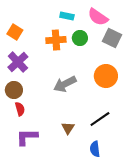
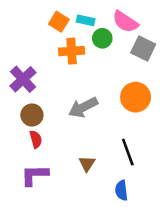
orange square: (15, 32) -> (59, 22), moved
green circle: (80, 38) -> (102, 38), moved
brown circle: (14, 90) -> (32, 115), moved
red semicircle: (20, 109) -> (36, 139), moved
black line: (100, 119) -> (128, 152), turned -75

